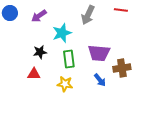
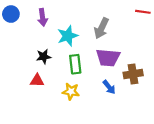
red line: (121, 10) -> (143, 12), moved
gray arrow: (88, 15) -> (101, 28), moved
purple arrow: (39, 16) -> (43, 17), turned -63

